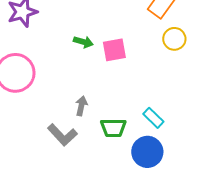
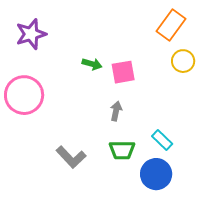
gray arrow: (81, 106) -> (116, 111), moved

